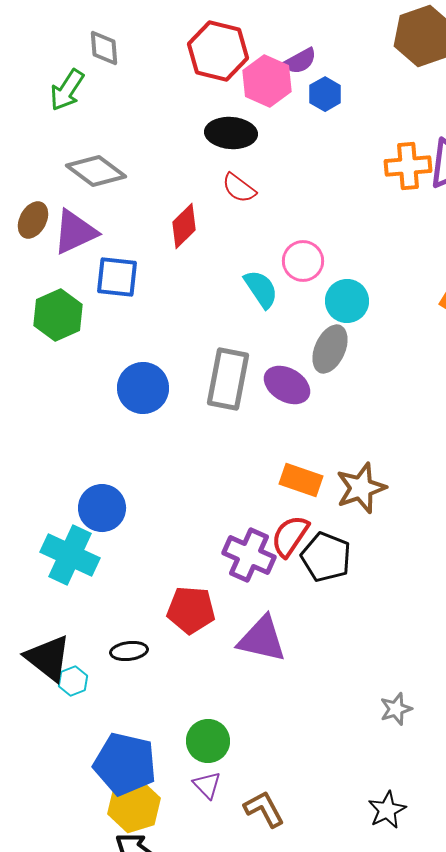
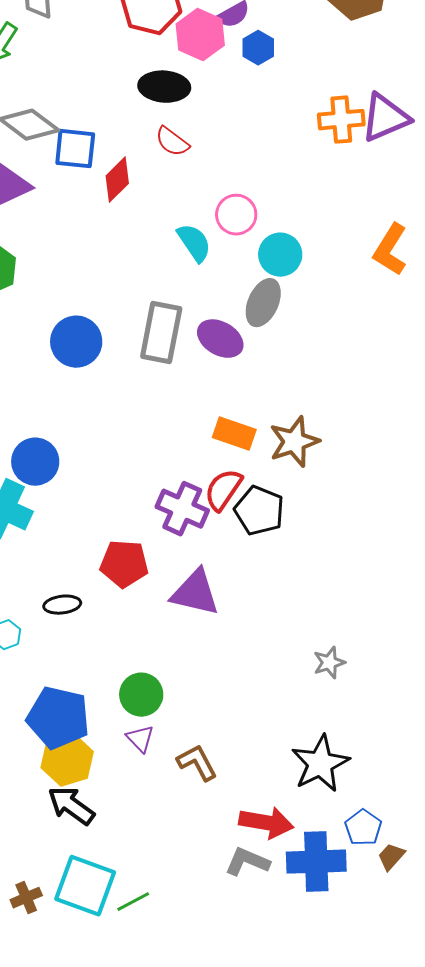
blue square: (117, 277) -> (75, 149), moved
black star: (387, 810) -> (320, 764), size x1.5

